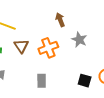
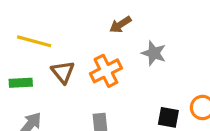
brown arrow: (60, 20) -> (120, 25), turned -96

